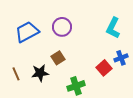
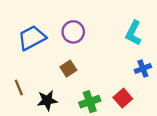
red square: (104, 68) -> (123, 98), moved
black star: (40, 73) -> (47, 100), moved

